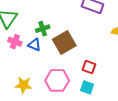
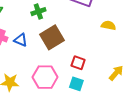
green cross: (43, 29) -> (38, 12), moved

